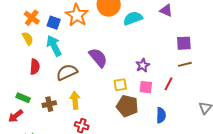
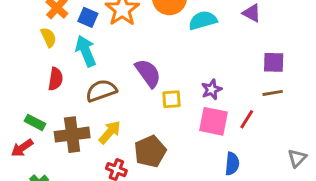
yellow square: (120, 85) -> (171, 99), moved
pink square: (146, 87) -> (214, 121), size x1.5
yellow arrow: (75, 100) -> (110, 132), turned 42
brown cross: (49, 104) -> (72, 135), size x1.6
brown pentagon: (127, 106) -> (150, 151), moved, turned 30

